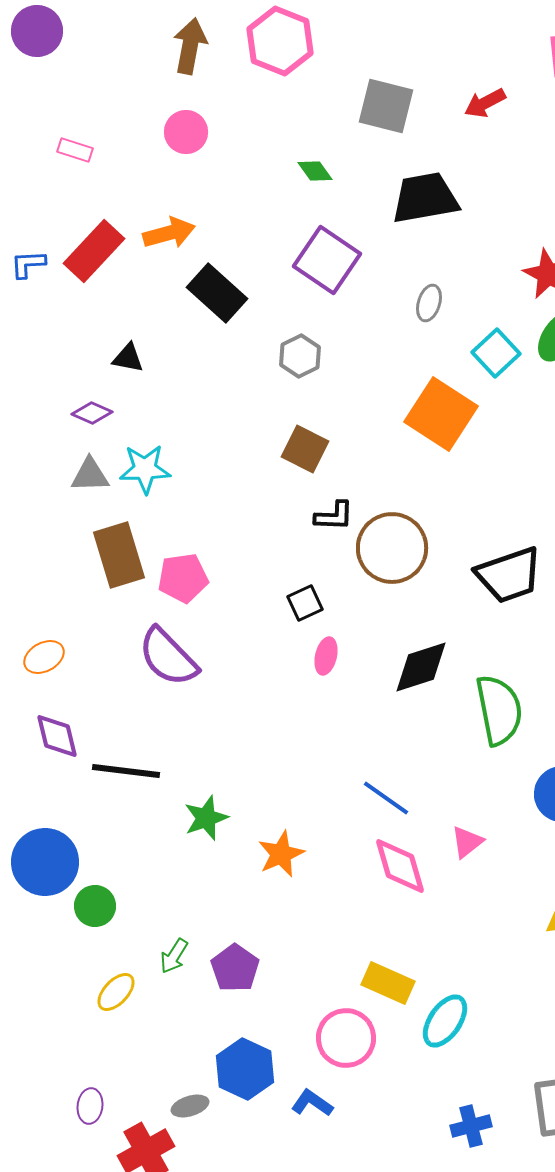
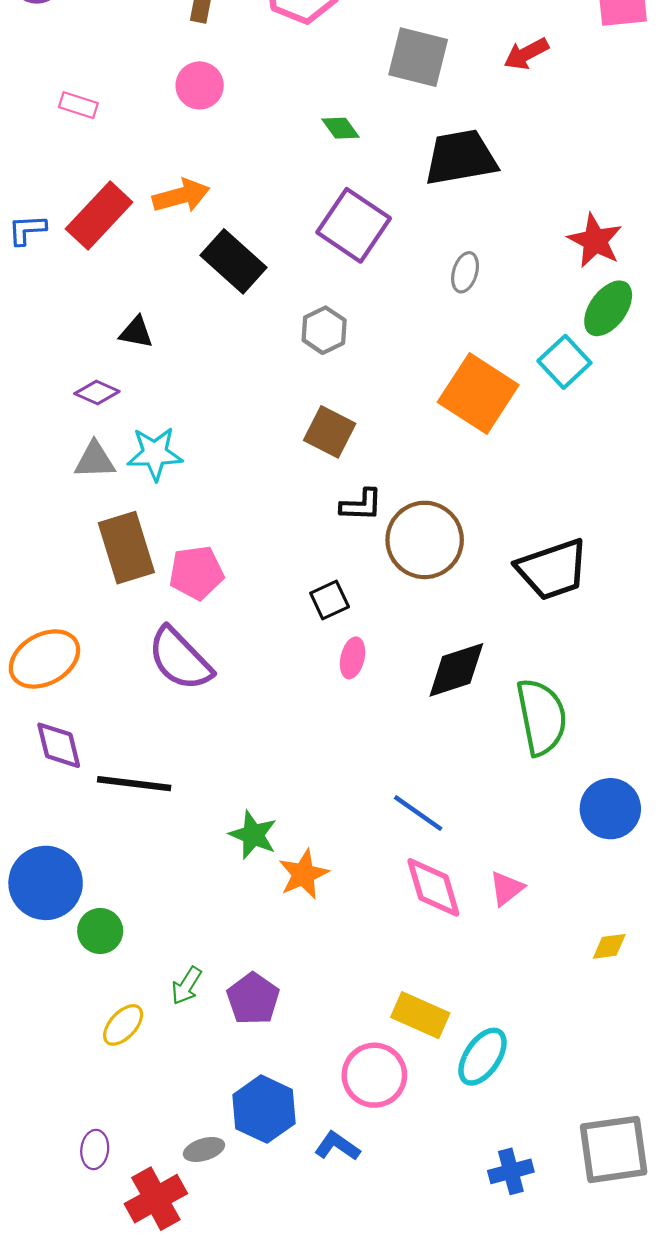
cyan square: (496, 353) -> (564, 362), moved
orange ellipse: (44, 657) -> (44, 659), size x1.6
green star: (206, 818) -> (253, 835), moved, turned -30
pink triangle: (467, 842) -> (507, 888), moved

